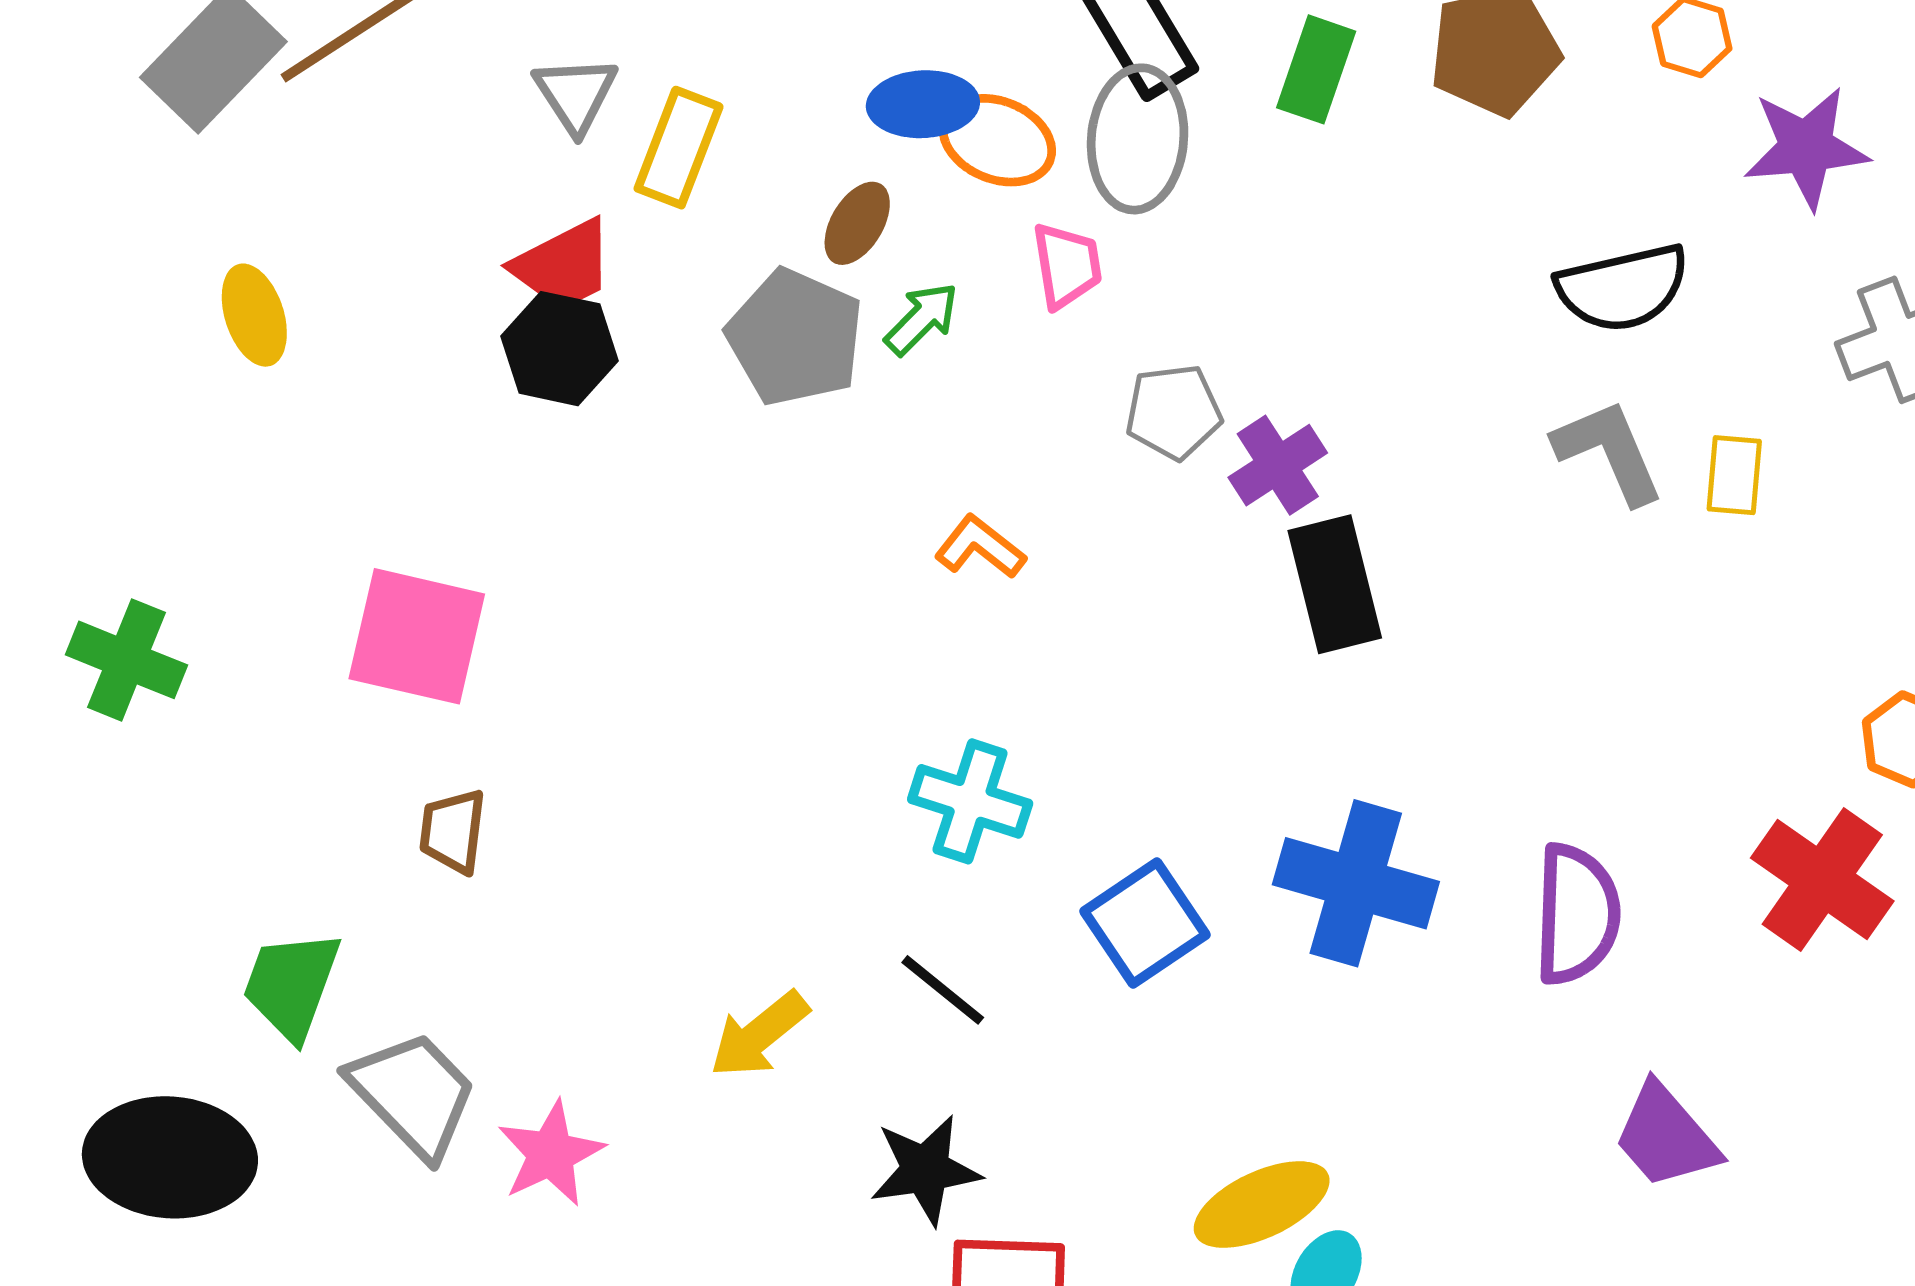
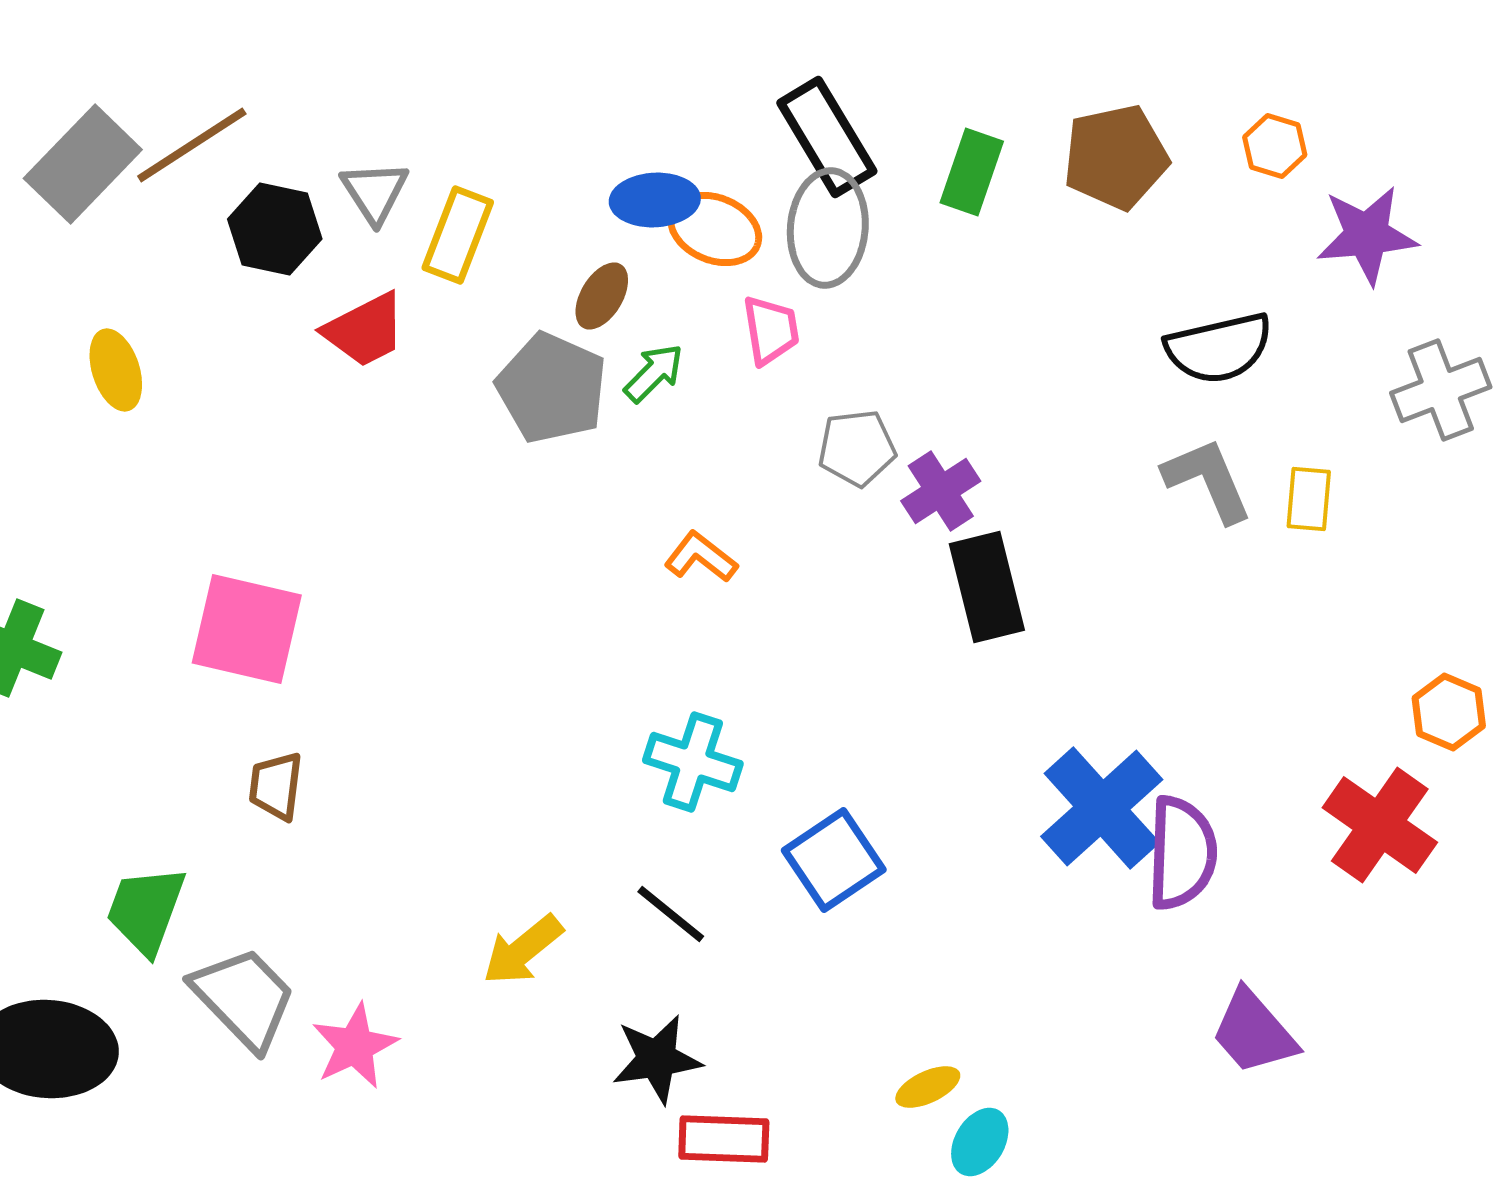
black hexagon: (559, 349) -> (275, 229), moved
blue cross: (1356, 883) -> (1102, 808), moved, turned 32
yellow ellipse: (1262, 1205) -> (928, 1087), size x0.6

